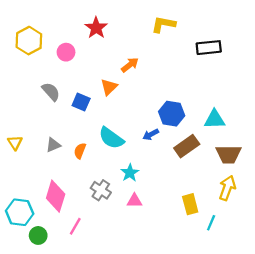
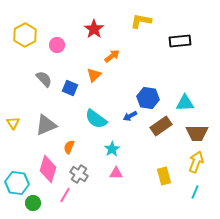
red star: (96, 28) -> (94, 29), moved
gray triangle: (53, 145) -> (46, 125), size x1.6
orange semicircle: (80, 151) -> (69, 147), moved
gray cross: (101, 190) -> (79, 174), moved
cyan line: (211, 223) -> (195, 192), moved

